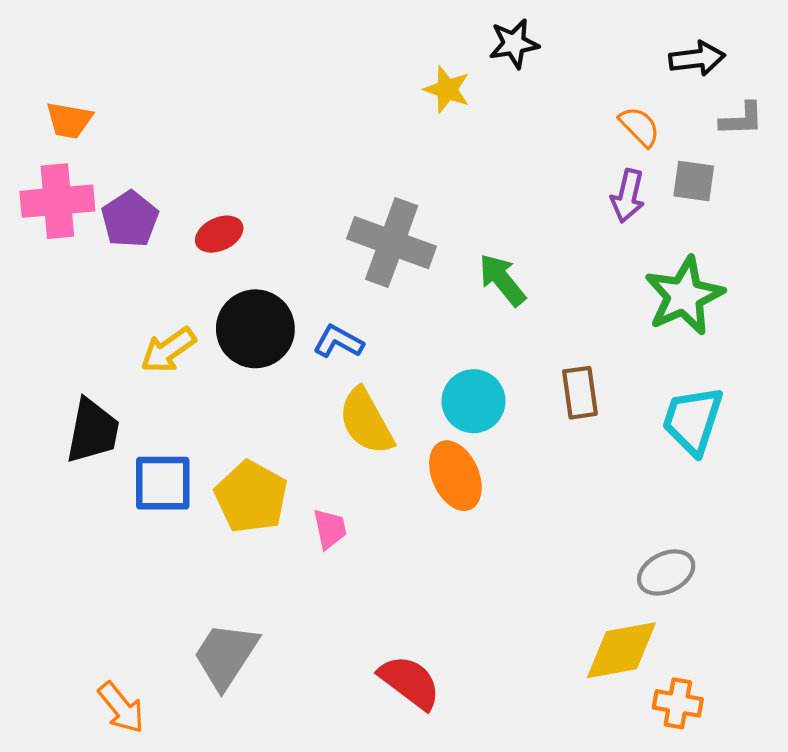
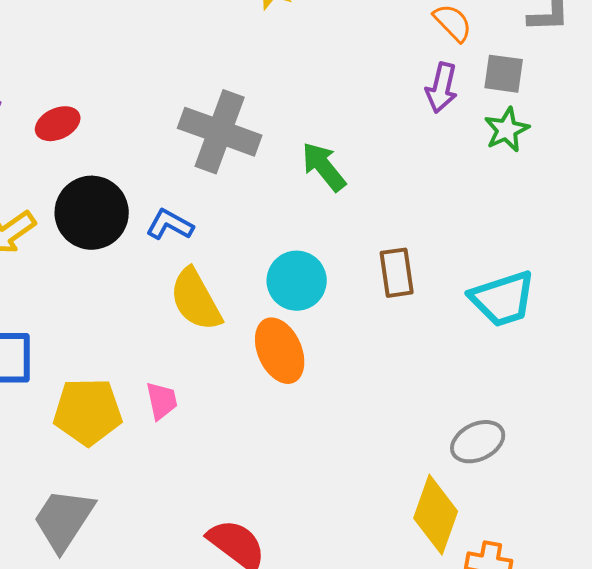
green star: (684, 296) -> (507, 130), moved, size x0.6
cyan trapezoid: (693, 420) -> (503, 299), turned -126
yellow pentagon: (251, 497) -> (88, 412), moved, turned -30
yellow diamond: (621, 650) -> (436, 515), turned -60

